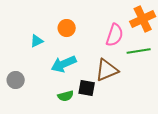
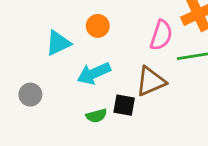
cyan triangle: (37, 41) -> (58, 43), size x1.5

